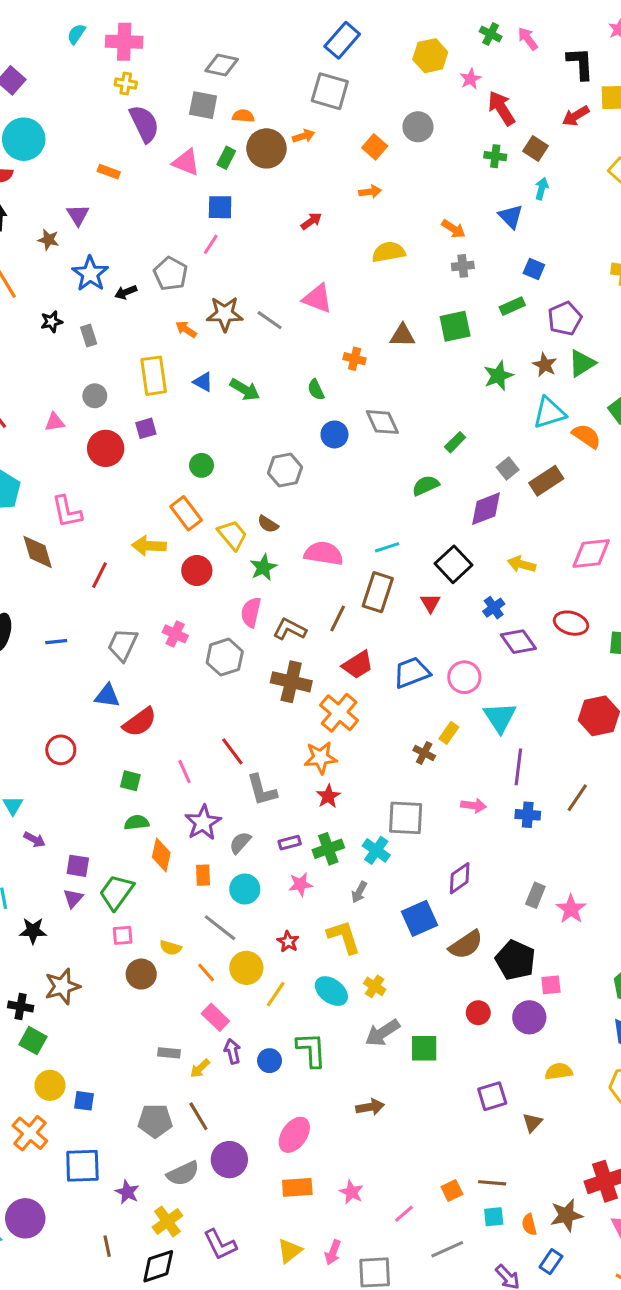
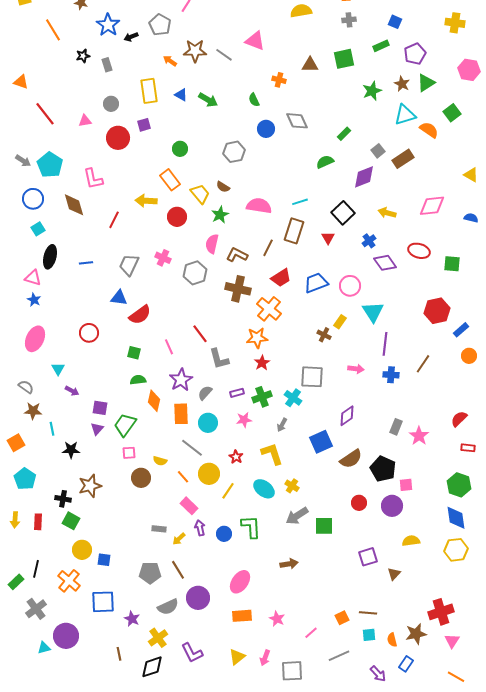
orange rectangle: (203, 875) -> (181, 414), size x1.5

